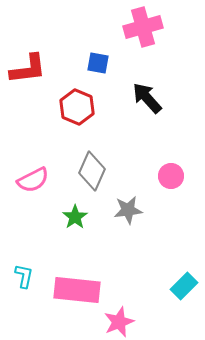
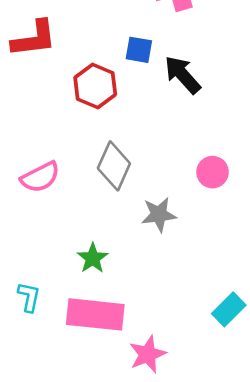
blue square: (98, 63) -> (139, 50), moved
green star: (75, 217) -> (93, 258), moved

